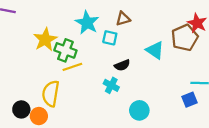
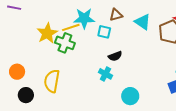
cyan star: (87, 23) -> (84, 18), turned -30
cyan triangle: (155, 50) -> (143, 22), moved
yellow line: (72, 67) -> (71, 27), moved
orange circle: (39, 116) -> (17, 72), moved

